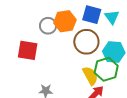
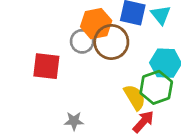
gray circle: (48, 26) -> (82, 41), moved
brown circle: (86, 42) -> (111, 42), moved

